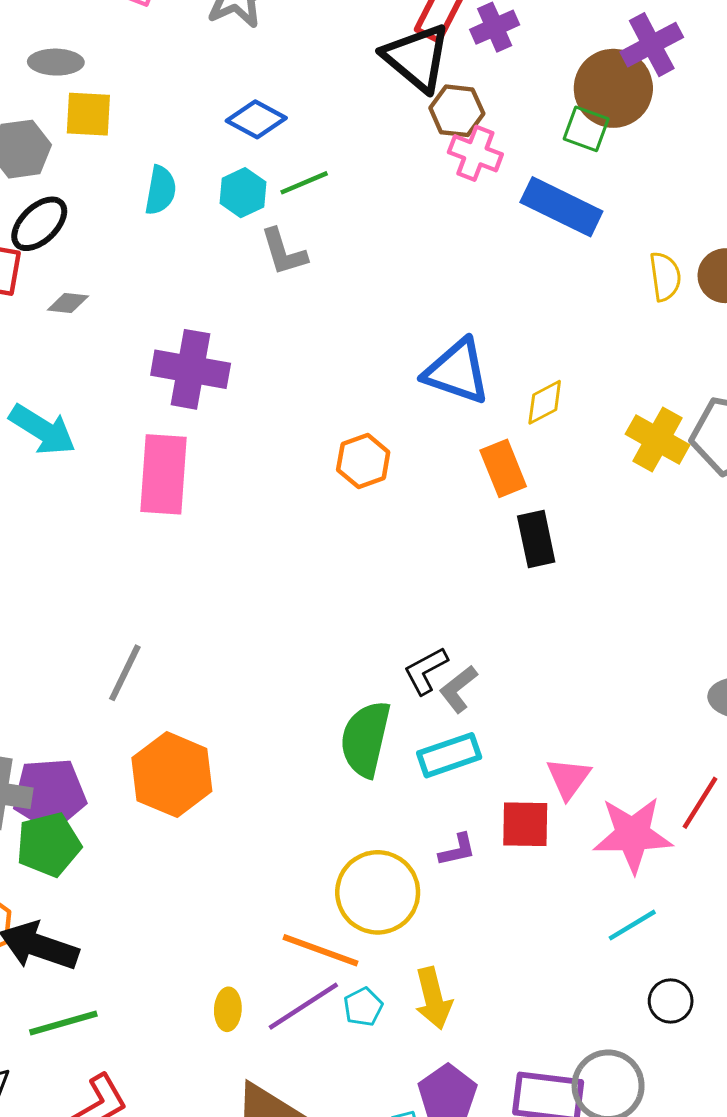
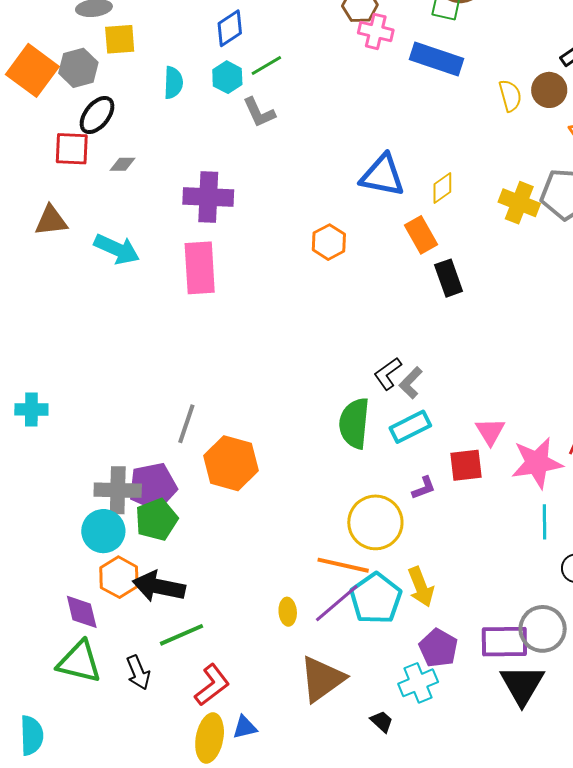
blue diamond: (256, 119) -> (230, 28), turned -54
gray line: (125, 673) -> (186, 424), moved
cyan line: (632, 925) -> (544, 522), turned -52
cyan pentagon: (363, 1007) -> (376, 598), size x2.0

